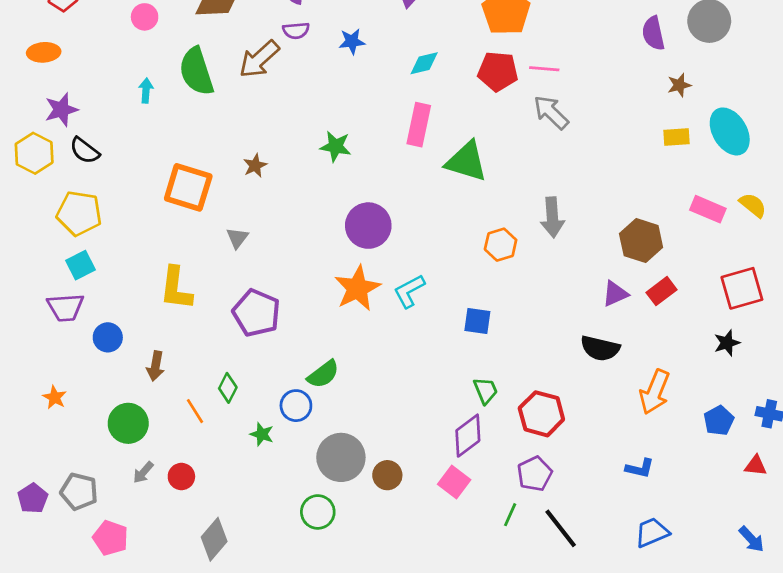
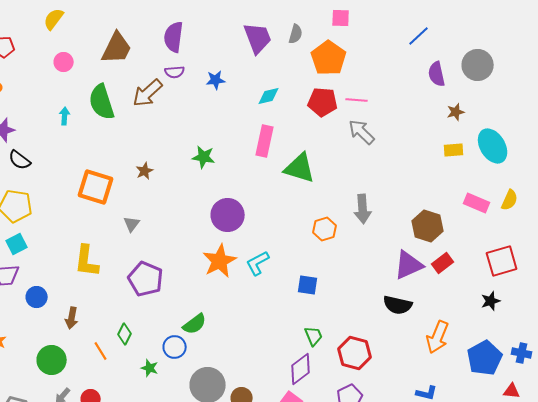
yellow semicircle: (753, 205) -> (510, 200), turned 75
purple triangle: (615, 294) -> (409, 265), size x1.5
blue pentagon: (719, 421) -> (485, 358), size x1.6

